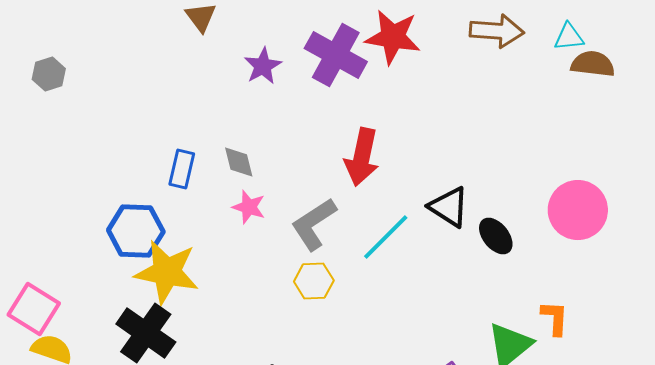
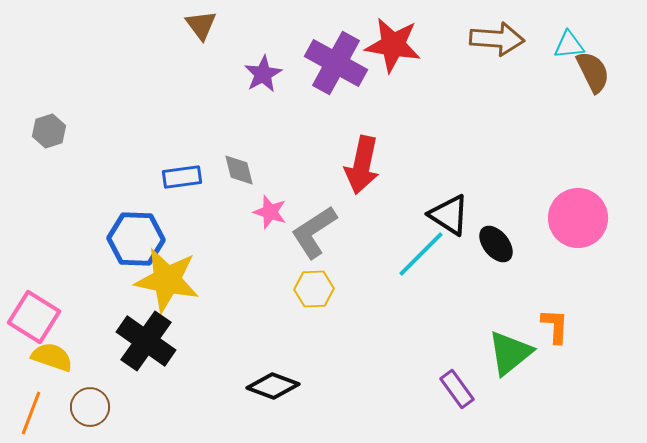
brown semicircle: (593, 64) -> (593, 72), turned 57
gray hexagon: (49, 74) -> (49, 131), moved
blue rectangle: (182, 169) -> (182, 177), turned 69
pink star: (249, 207) -> (270, 212), moved
cyan line: (386, 237) -> (421, 254), moved

